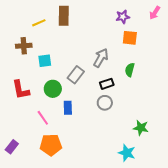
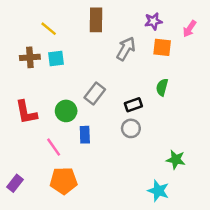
pink arrow: (155, 13) -> (190, 29), moved
brown rectangle: (64, 16) -> (96, 20), moved
yellow line: (39, 23) -> (49, 29), turned 64
gray arrow: (101, 58) -> (126, 49), moved
cyan square: (45, 61) -> (56, 59), moved

